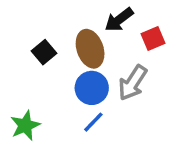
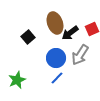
black arrow: (119, 20) -> (70, 33), moved
brown ellipse: (90, 49) -> (55, 23), moved

